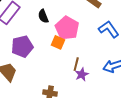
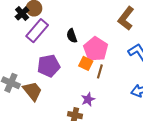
brown line: (76, 64) -> (100, 71), moved
purple star: (82, 74) -> (88, 99), moved

